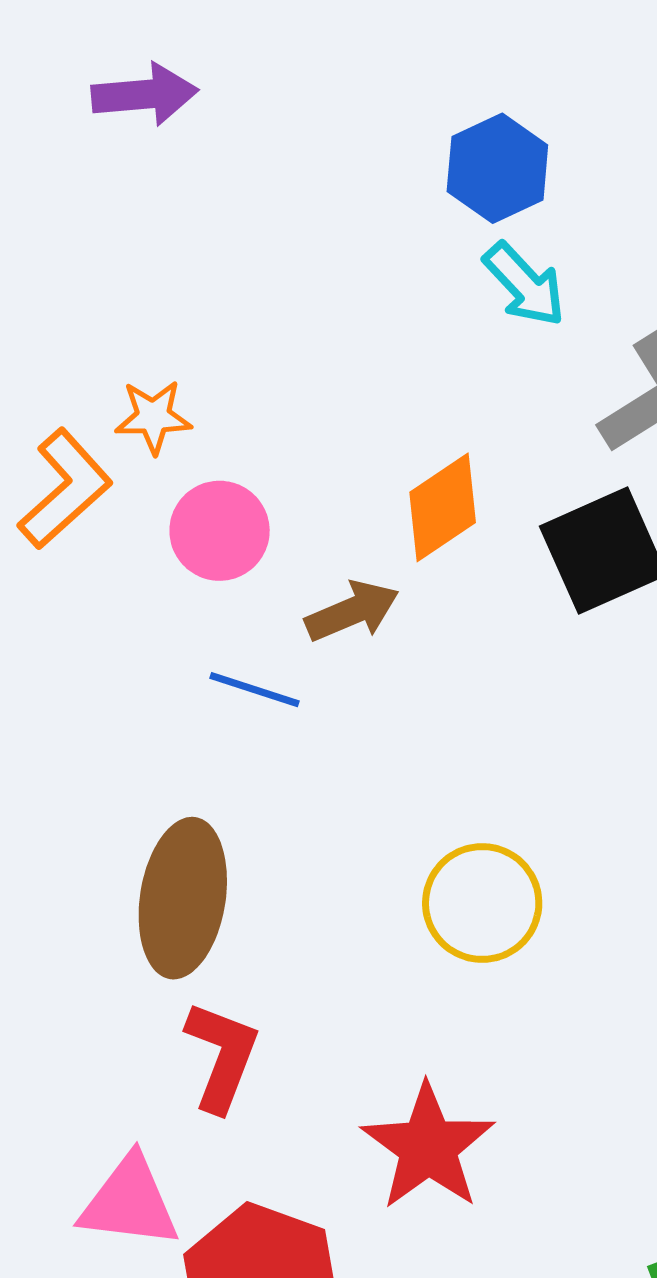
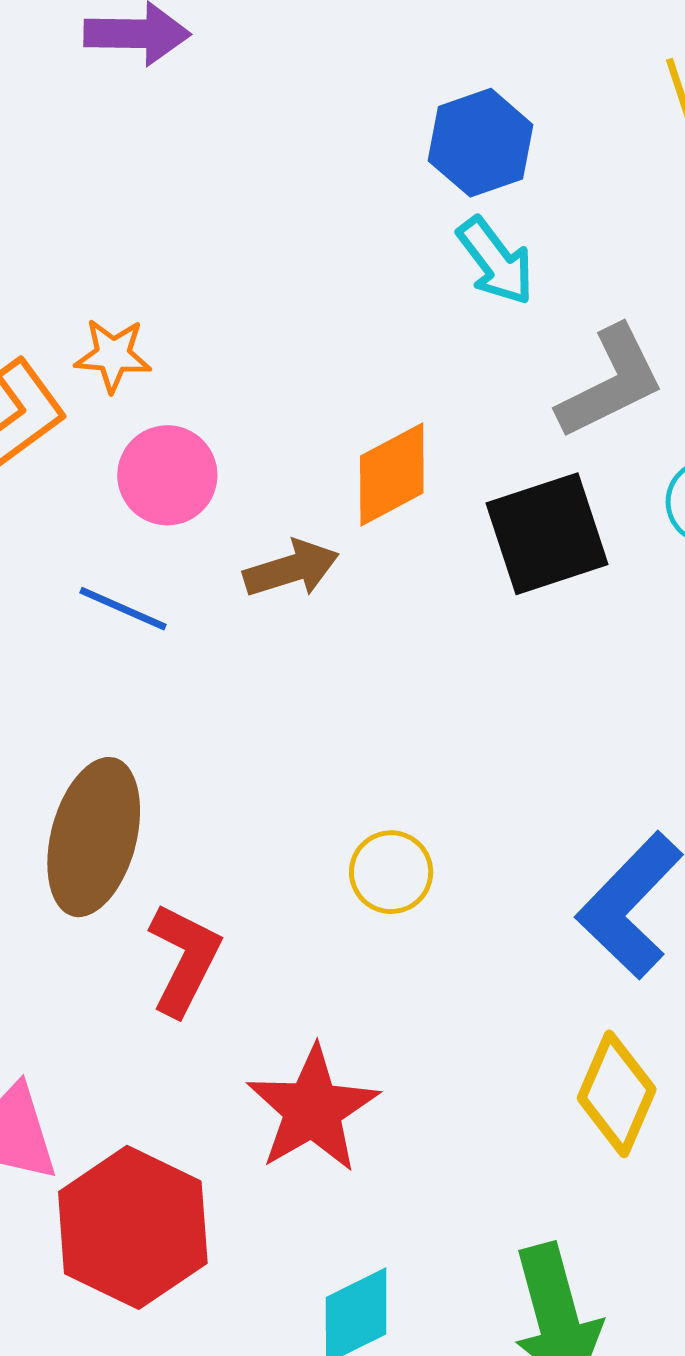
blue line: (255, 690) -> (123, 609), moved
yellow circle: (482, 903) -> (391, 872), size x0.7
red L-shape: (222, 1056) -> (184, 959), moved

